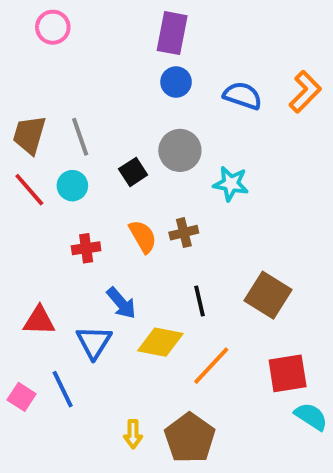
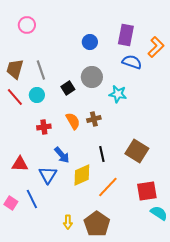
pink circle: (53, 27) -> (27, 25), moved
purple rectangle: (172, 33) -> (126, 35), moved
blue semicircle: (243, 96) -> (132, 62), moved
yellow diamond: (160, 342) -> (82, 175), turned -35

